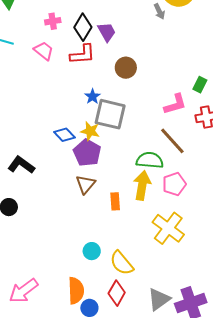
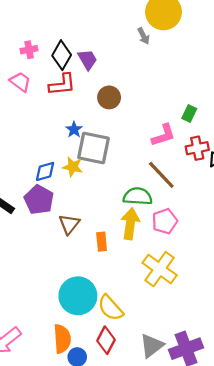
blue diamond: (64, 135) -> (45, 171), turned -60
purple pentagon: (87, 153) -> (39, 200), moved
cyan circle: (92, 251) -> (78, 296), size x2.0

